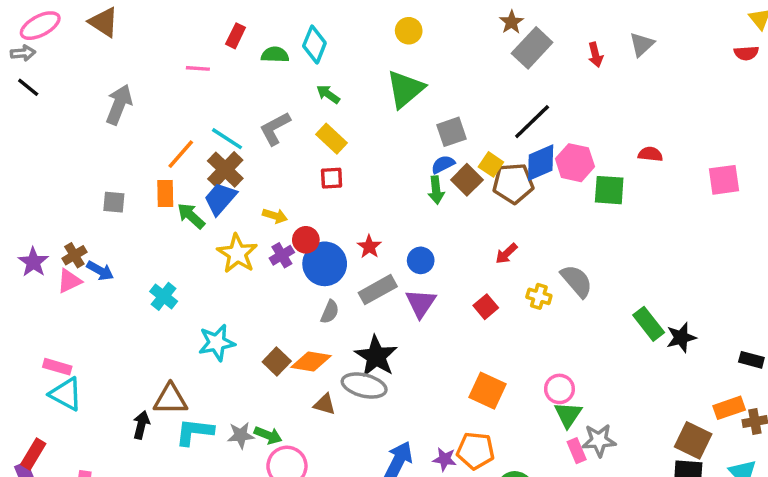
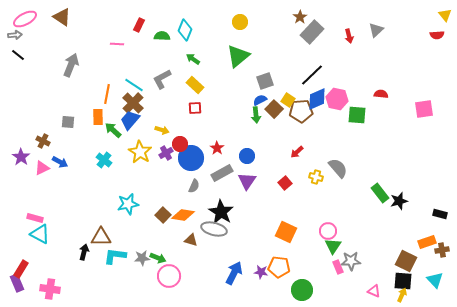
orange line: (181, 154) -> (107, 94), turned -30
brown cross: (74, 255) -> (43, 141), moved, turned -32
cyan cross: (164, 296) -> (104, 160), moved

